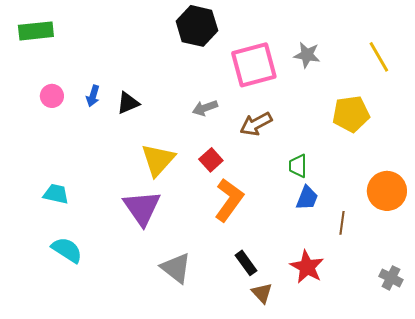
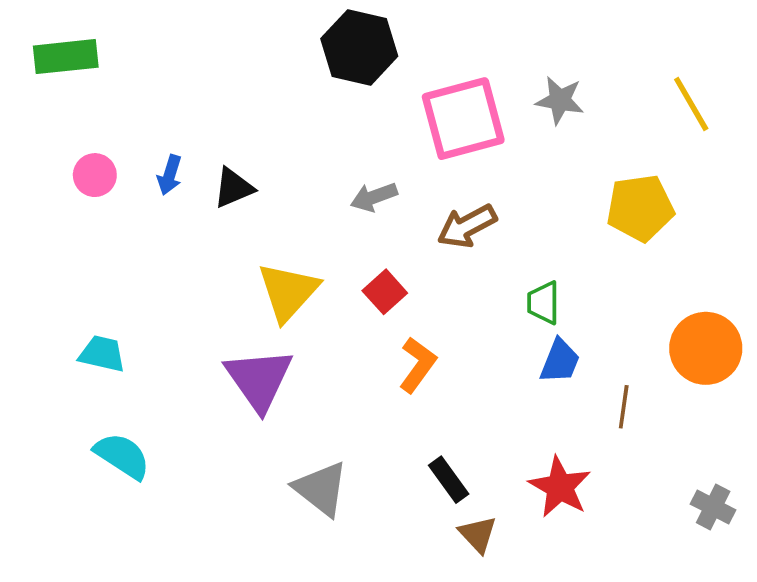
orange L-shape: (229, 200) -> (418, 365), size x0.7

